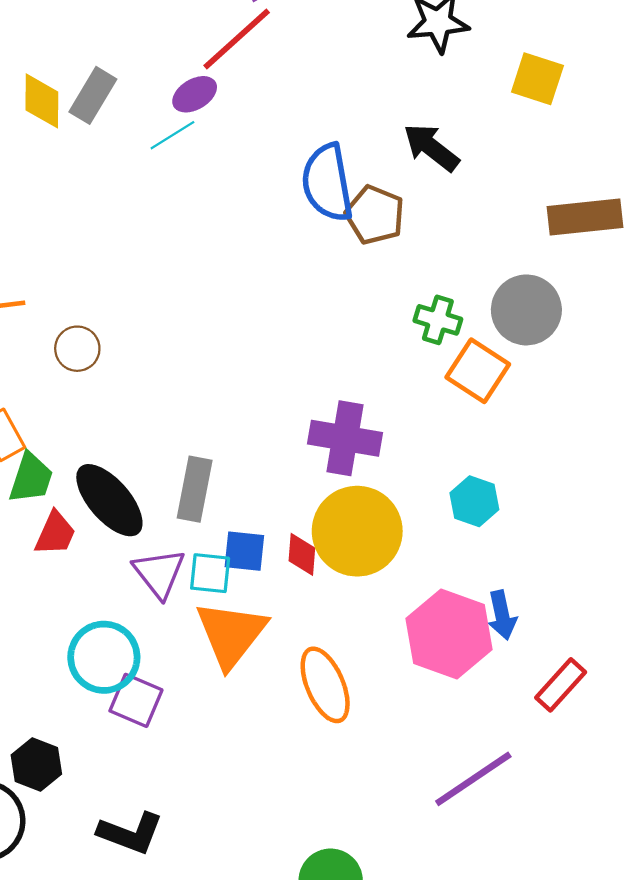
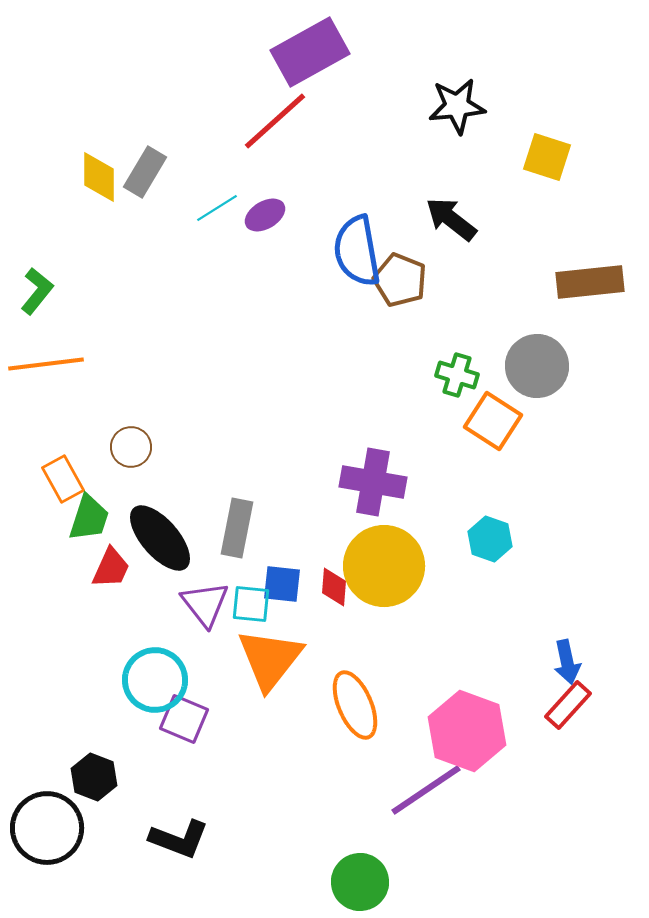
purple ellipse: (195, 94) -> (265, 215), moved
brown circle: (77, 349) -> (131, 447), moved
blue arrow: (502, 615) -> (567, 662), moved
pink hexagon: (449, 634) -> (467, 731), moved
purple line: (473, 779) -> (426, 790), moved

